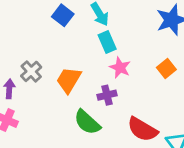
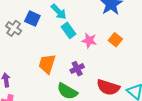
pink star: (120, 68) -> (89, 41), moved
gray cross: (31, 71) -> (14, 28), moved

